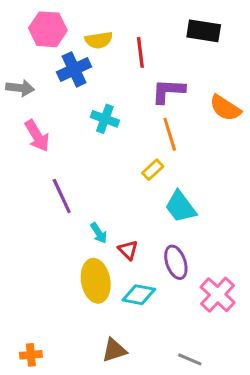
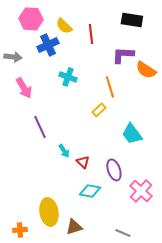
yellow semicircle: (99, 40) -> (64, 26), turned 54
purple L-shape: (168, 91) -> (123, 55), moved
cyan trapezoid: (181, 207) -> (132, 134), moved
yellow ellipse: (96, 281) -> (49, 212), moved

